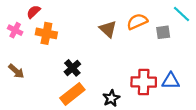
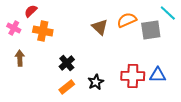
gray square: (163, 32) -> (151, 30), size x1.5
brown arrow: (16, 71) -> (20, 58), moved, turned -133
orange rectangle: (72, 94) -> (67, 87), size x0.7
black star: (111, 98) -> (96, 82), moved

